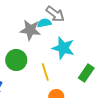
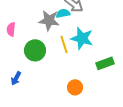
yellow line: (45, 72) -> (64, 44), moved
green rectangle: (86, 73) -> (105, 63), turned 36

